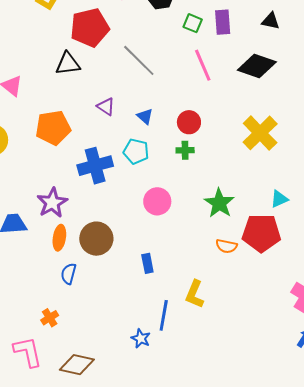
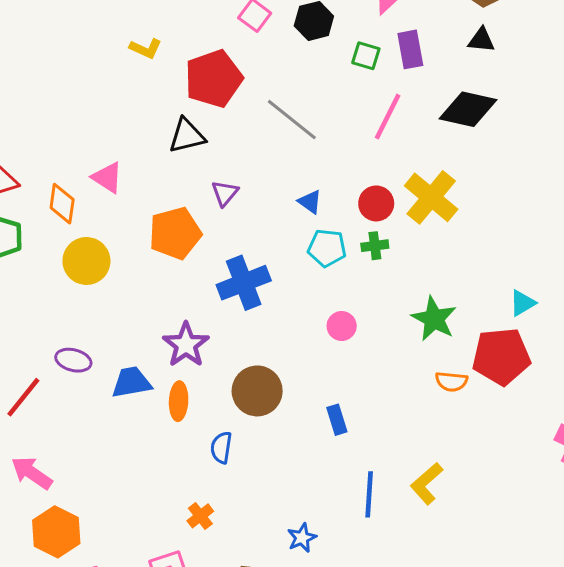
pink line: (203, 65) -> (388, 117), turned 56
purple triangle: (106, 107) -> (225, 193), moved, turned 42
yellow cross: (260, 133) -> (431, 197), moved
cyan pentagon: (136, 151) -> (327, 248), moved
pink circle: (157, 201) -> (342, 326), size x0.7
orange ellipse: (59, 238) -> (179, 401), moved
yellow L-shape: (195, 294) -> (427, 483), moved, turned 32
blue star: (141, 338) -> (302, 538), moved, turned 30

